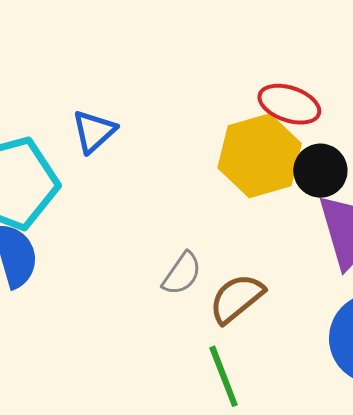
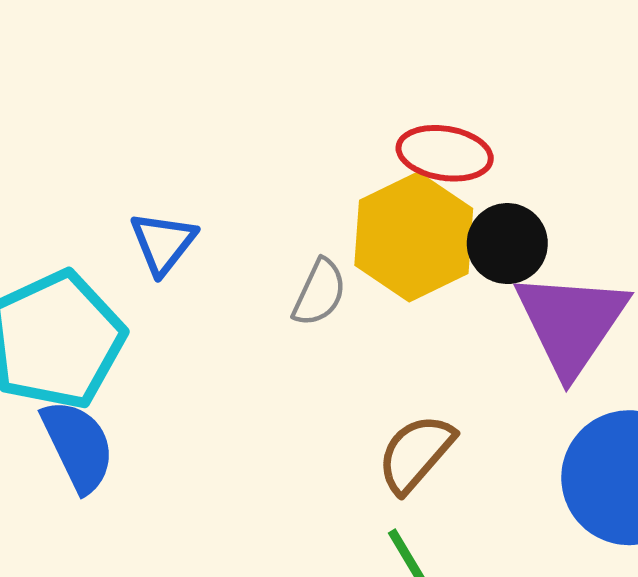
gray semicircle: (182, 274) -> (319, 293), moved

